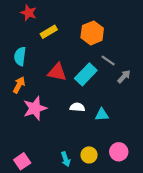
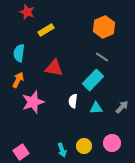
orange hexagon: (92, 33) -> (104, 27), moved
cyan rectangle: (86, 74) -> (93, 80), moved
gray arrow: (124, 76) -> (122, 107), moved
white semicircle: (77, 107) -> (73, 101), turned -88

